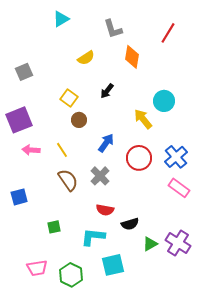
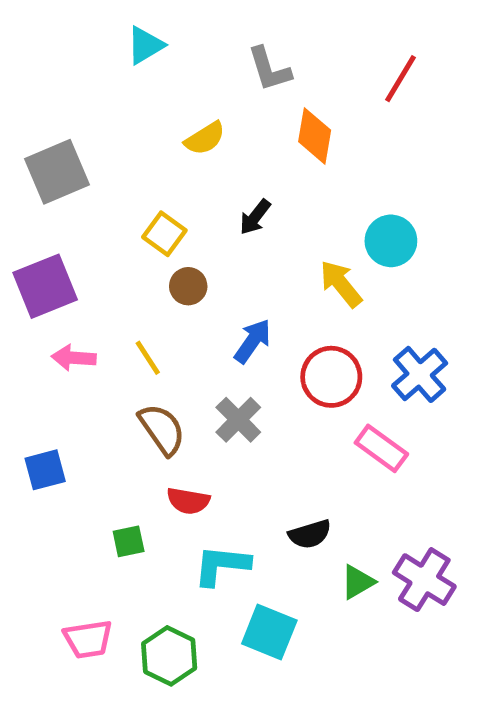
gray square: (24, 72) -> (57, 172), size x1.5
pink rectangle: (179, 188) -> (381, 448), moved
red semicircle: (105, 210) -> (188, 501), moved
cyan square: (113, 265) -> (269, 632), turned 35

